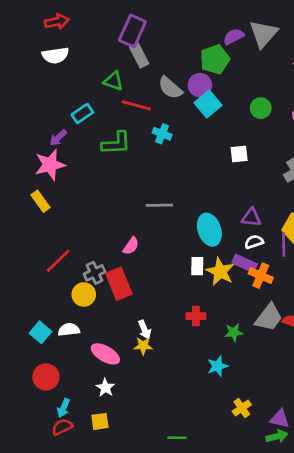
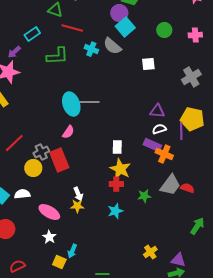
gray semicircle: (170, 88) -> (112, 46), moved
cyan ellipse: (209, 230) -> (71, 104), moved
yellow star: (220, 272) -> (120, 169), moved
cyan star: (217, 366) -> (115, 211), moved
cyan arrow: (63, 408) -> (72, 251), moved
yellow square: (100, 421) -> (59, 262), moved, turned 32

